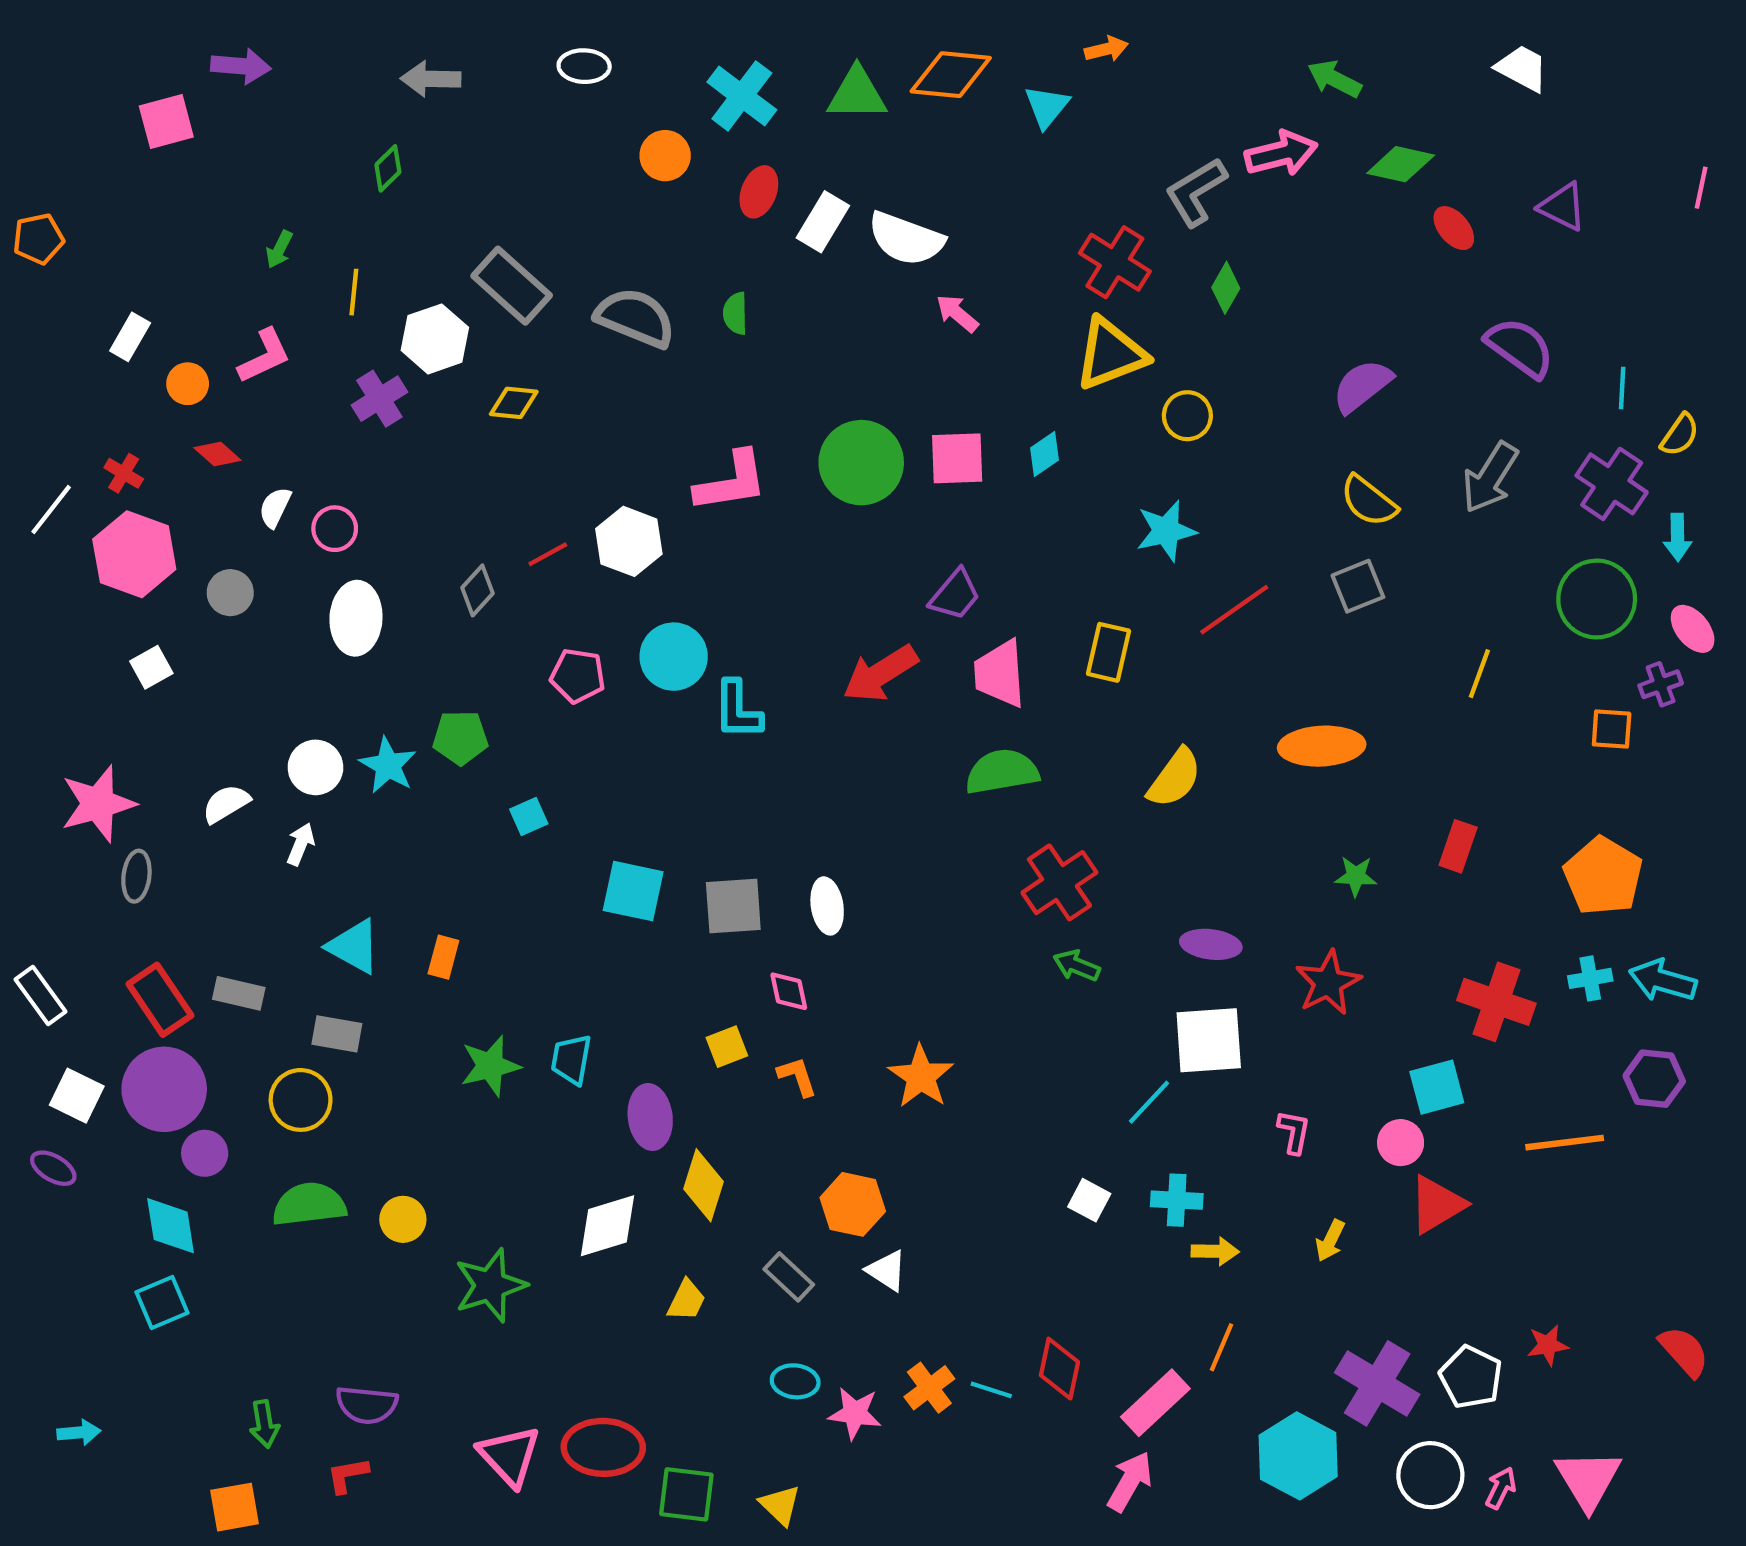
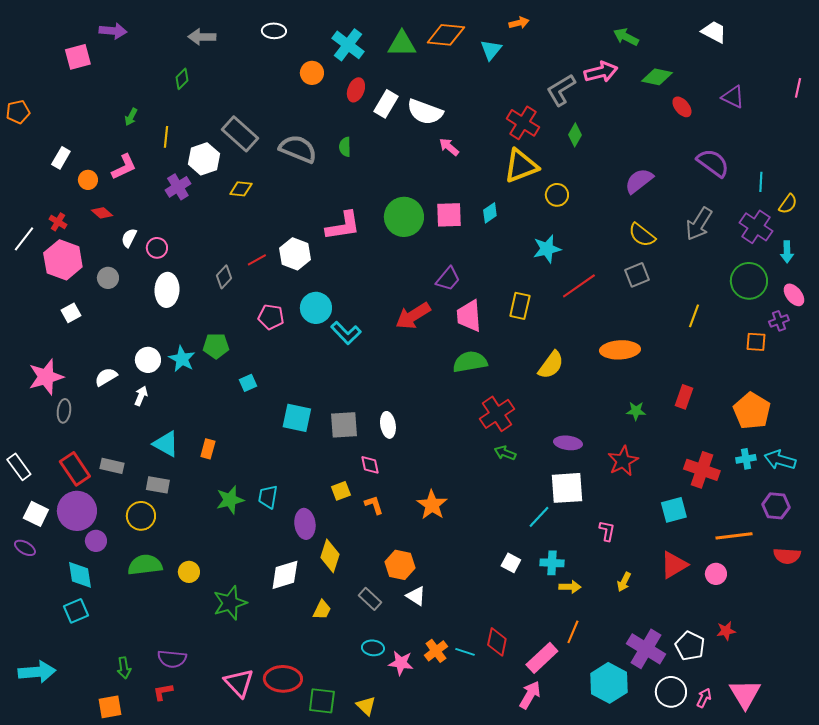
cyan L-shape: (738, 710) -> (346, 333), turned -44
pink circle: (1401, 1143) -> (716, 574), moved
red semicircle: (1684, 1352) -> (787, 556), moved, turned 136
cyan arrow: (79, 1433) -> (37, 672), size x1.8

